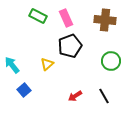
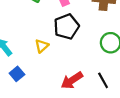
red arrow: (75, 96) -> (72, 80), size x1.5

